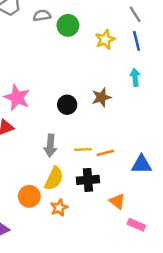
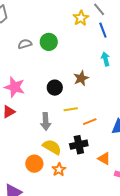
gray semicircle: (42, 15) -> (25, 44), moved
green circle: (68, 25) -> (49, 42), moved
yellow star: (105, 40) -> (81, 18), moved
yellow line: (83, 149) -> (71, 109), moved
yellow semicircle: (54, 178) -> (52, 147), turned -78

